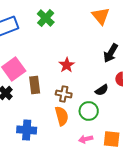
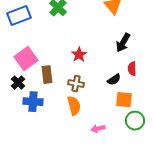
green circle: (89, 111) -> (135, 121), moved
blue cross: (27, 130) -> (33, 102), moved
orange square: (112, 139) -> (124, 100), moved

